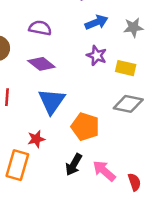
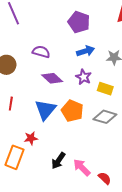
purple diamond: (41, 64) -> (52, 78), moved
orange pentagon: (85, 127) -> (72, 111), moved
red semicircle: (134, 182) -> (105, 178), turned -32

